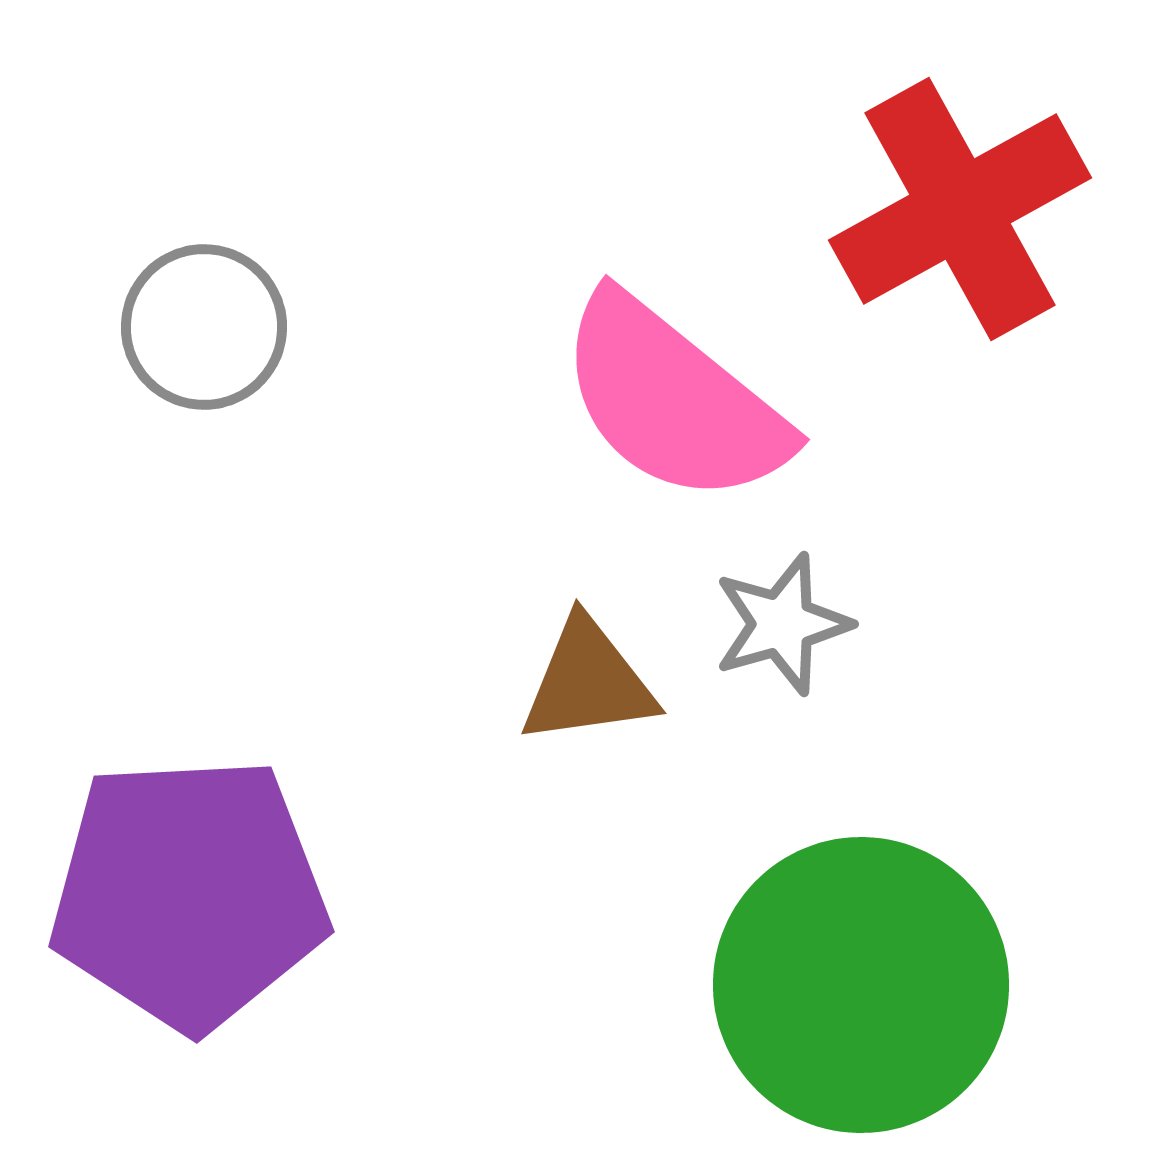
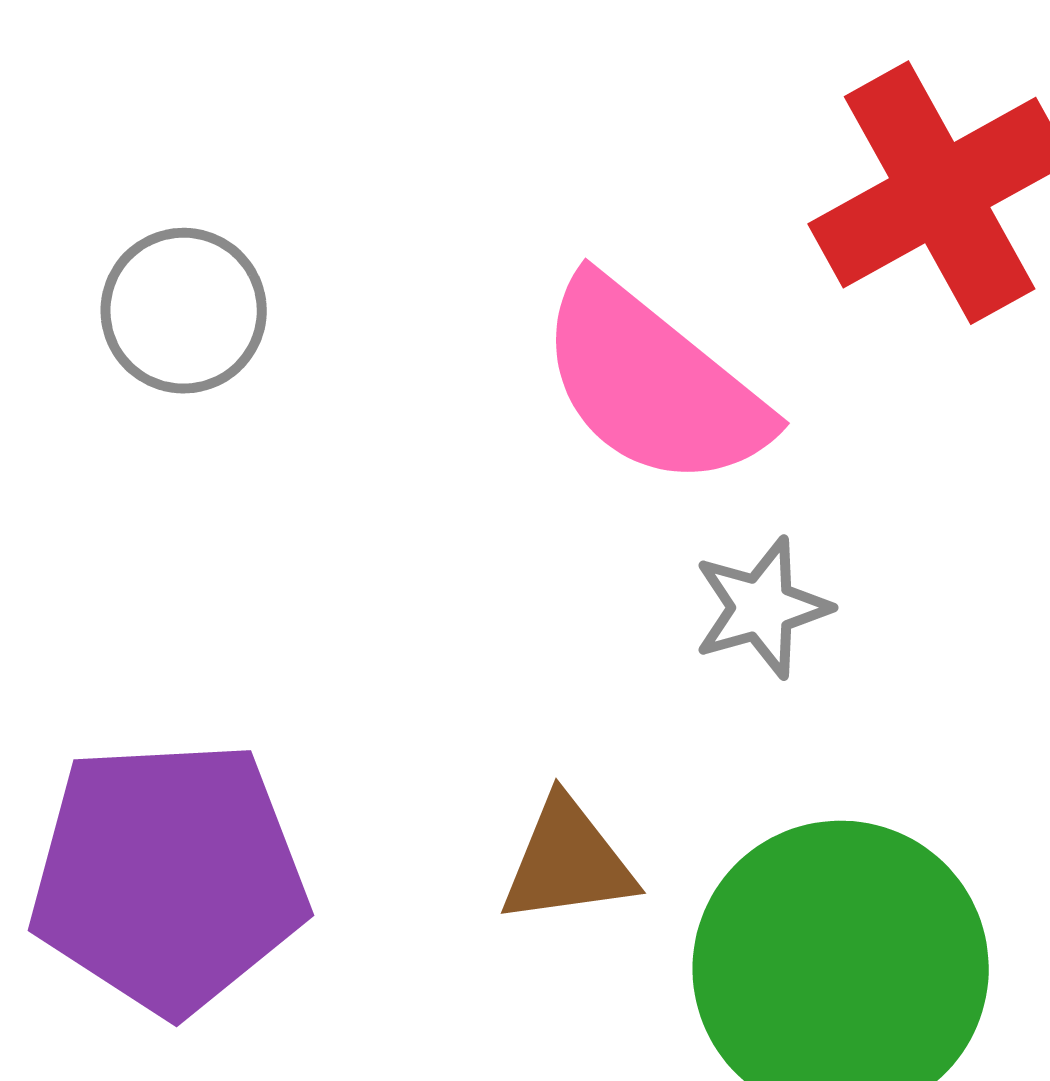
brown triangle: (588, 682) -> (568, 862), moved

